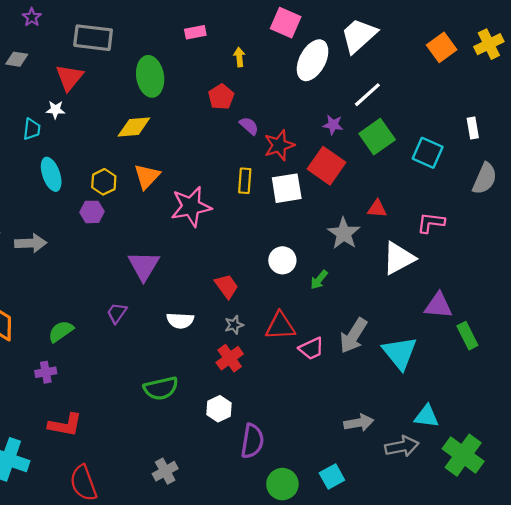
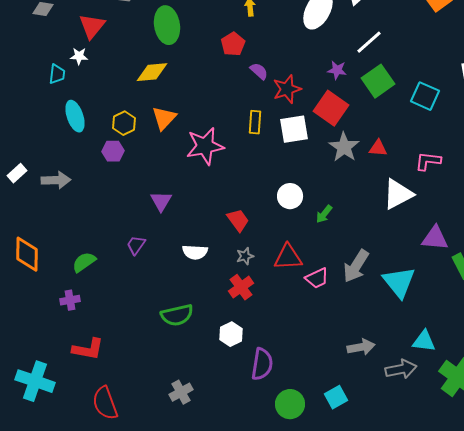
gray star: (344, 233) -> (344, 147), moved
purple triangle: (144, 266) -> (161, 201), size x0.7

